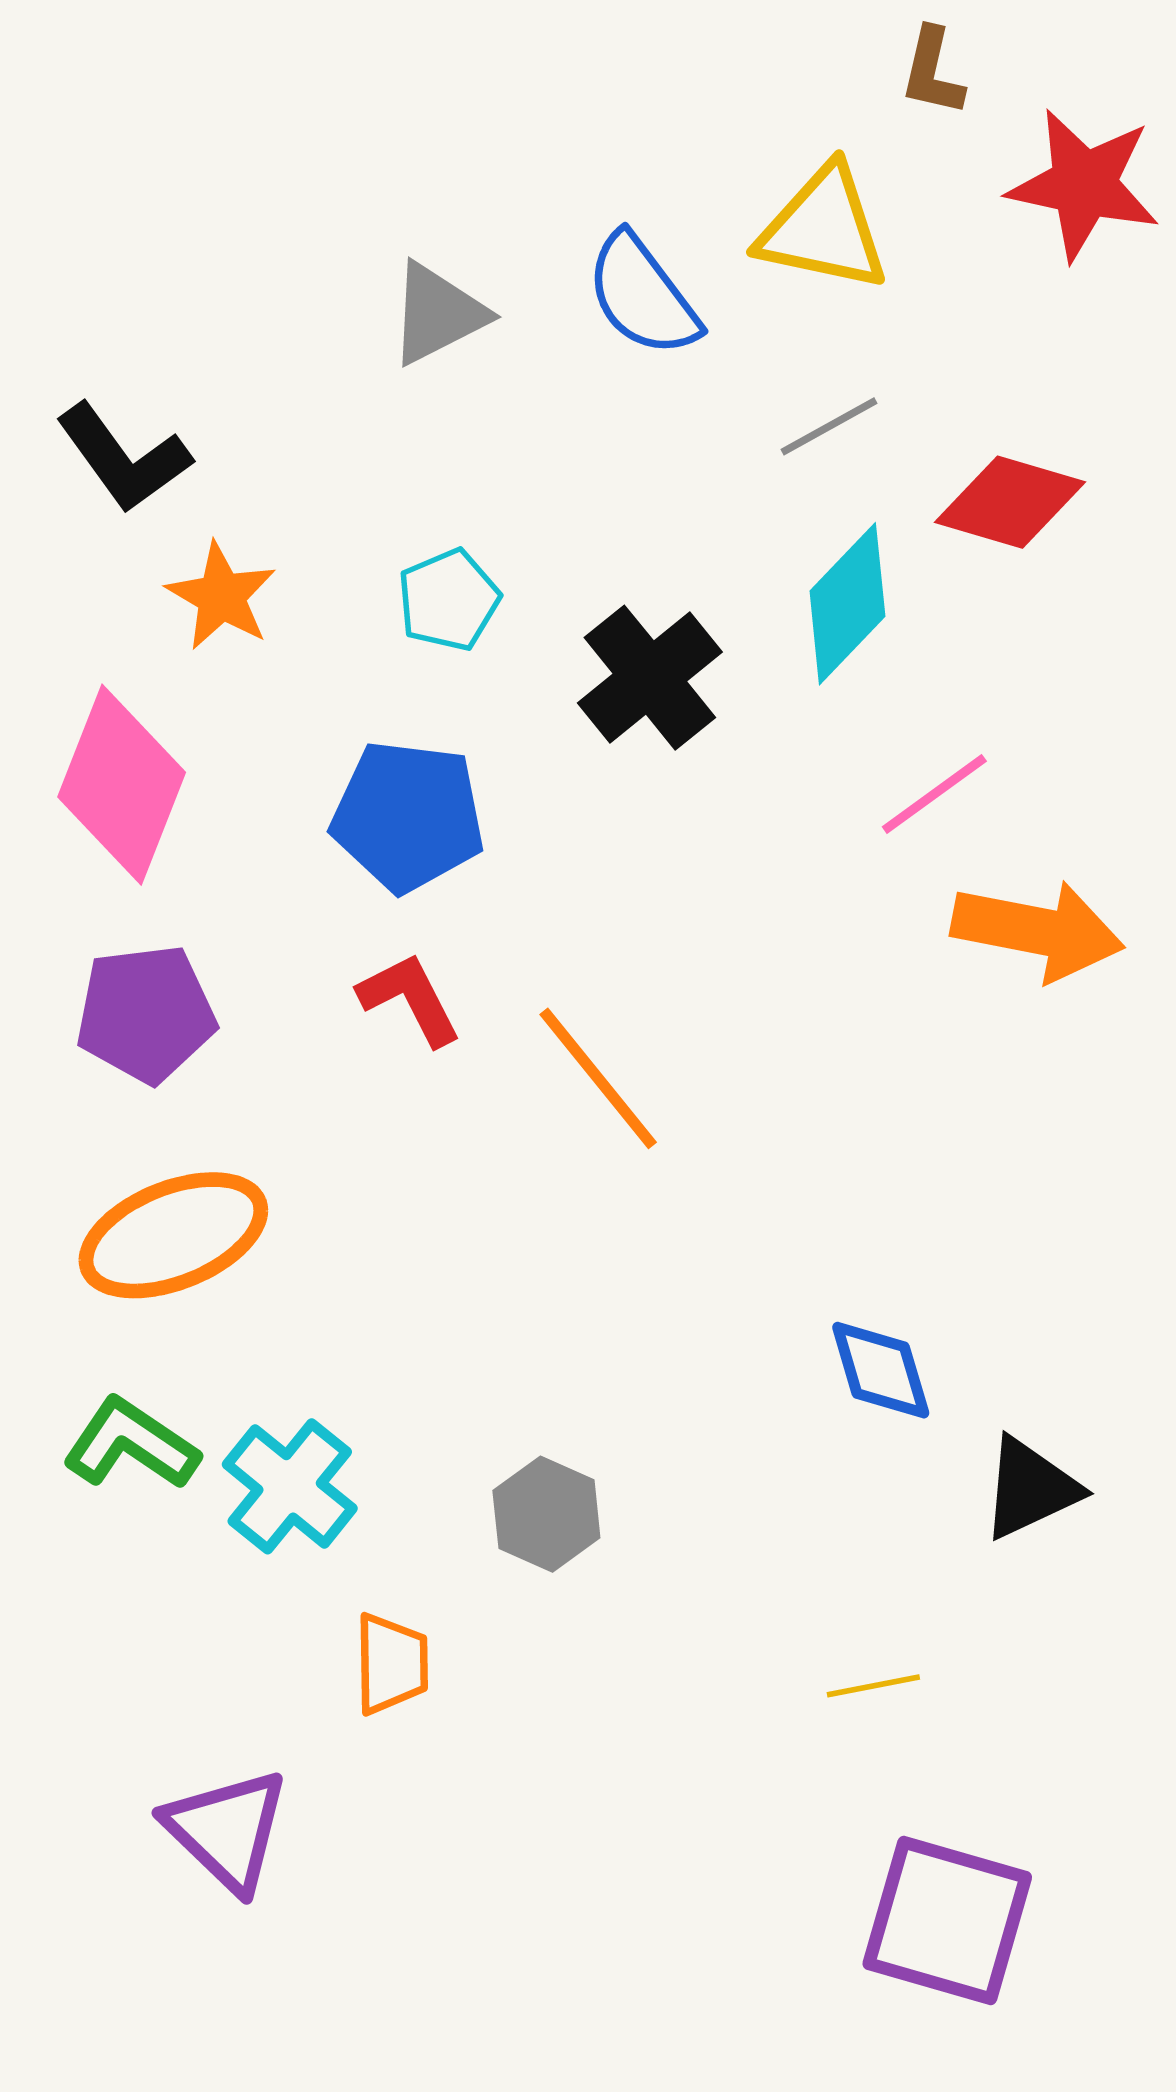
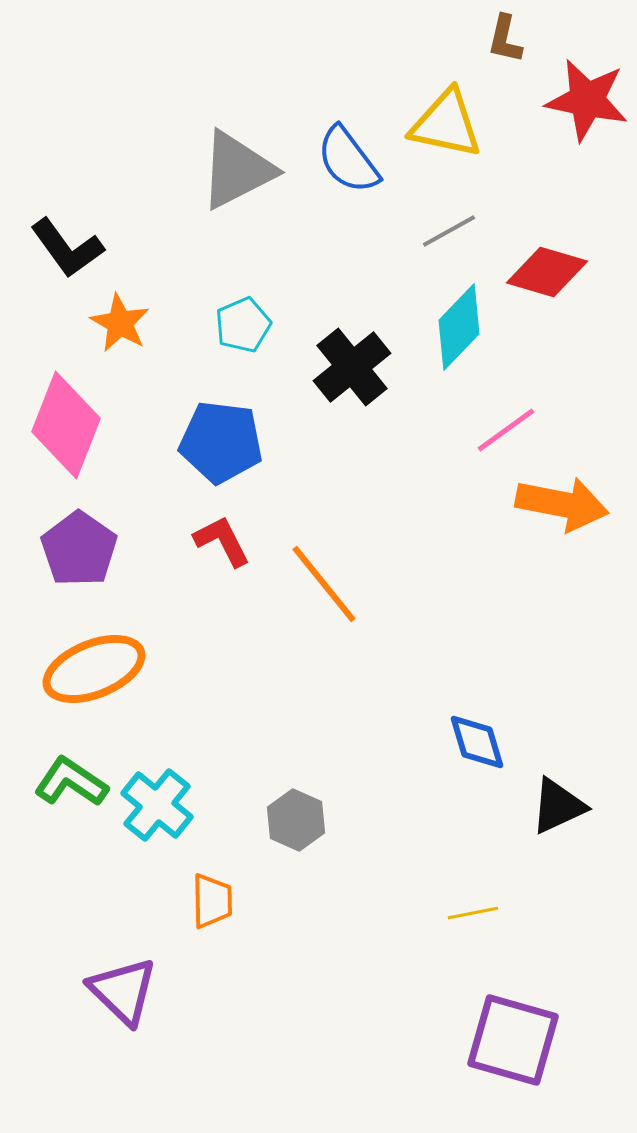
gray triangle: (437, 314) -> (237, 170), size x1.4
purple pentagon: (146, 1014) -> (79, 549), turned -30

